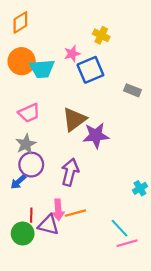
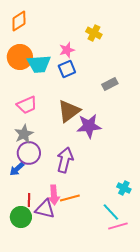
blue square: (90, 70) -> (67, 69), moved, size x0.7
gray rectangle: (132, 90) -> (110, 84), moved, turned -49
cyan cross: (140, 188) -> (124, 188), moved, turned -32

